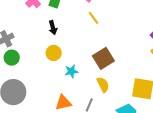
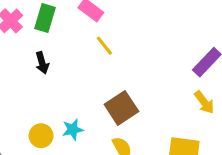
yellow circle: (54, 53) -> (41, 136), moved

